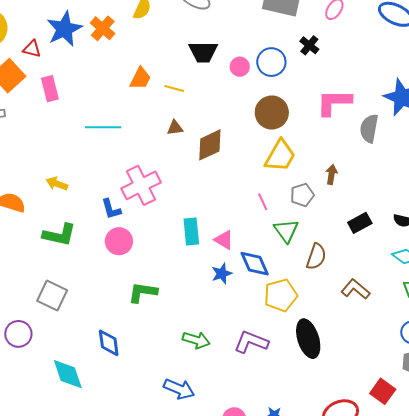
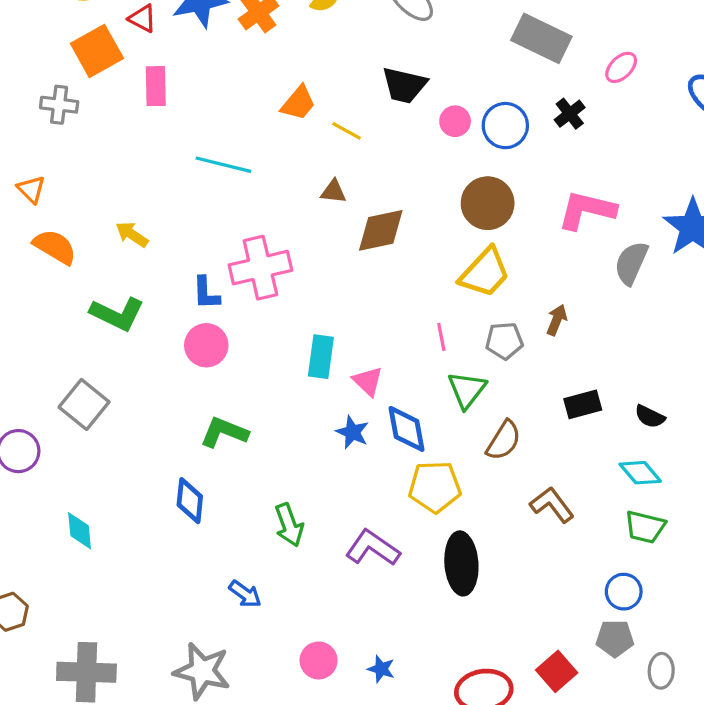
blue star: (222, 274) -> (352, 432), turned 30
green arrow: (196, 340) -> (289, 525), turned 40
blue diamond: (109, 343) -> (190, 501), moved
cyan diamond: (68, 374) -> (80, 531), size x0.7
blue arrow: (179, 389) -> (245, 594), size x0.7

